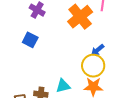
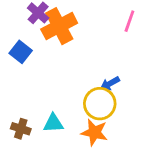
orange cross: (80, 17) -> (59, 26), moved

